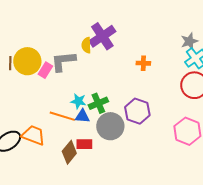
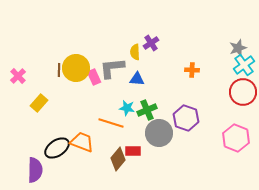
purple cross: (102, 36) -> (151, 43), size x0.6
pink rectangle: (45, 70) -> (94, 77), turned -56
blue triangle: (82, 116) -> (137, 79), moved

